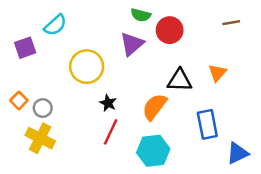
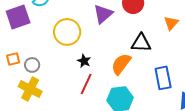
purple square: (25, 48) -> (18, 17), size x1.4
orange triangle: (217, 73) -> (171, 23), moved
orange square: (19, 100) -> (13, 59), turned 32

